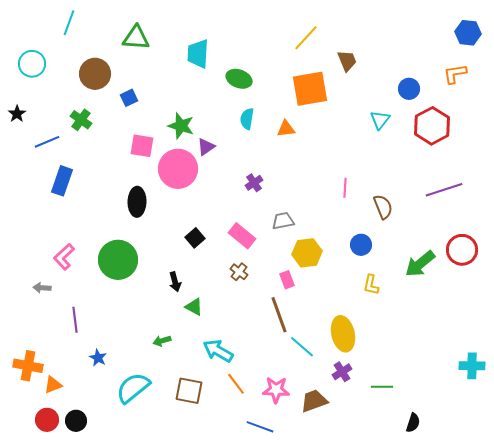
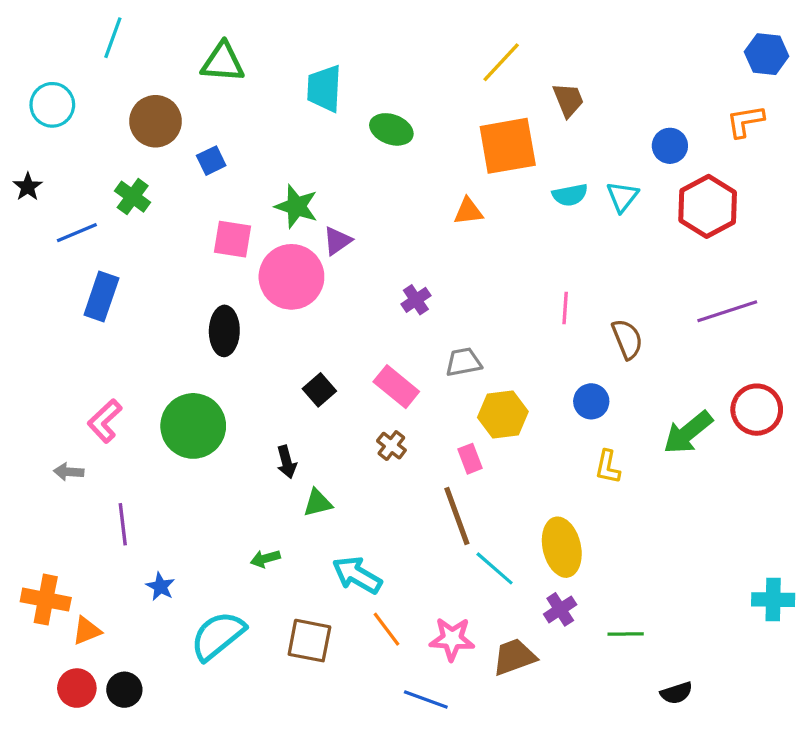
cyan semicircle: (247, 119) -> (570, 195), moved, turned -110
green triangle: (194, 307) -> (318, 503), turned -42
black semicircle: (413, 423) -> (676, 693), turned 54

